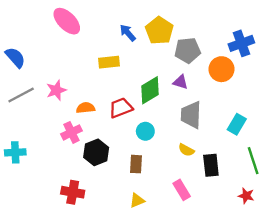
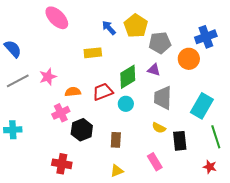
cyan rectangle: (237, 124) -> (202, 106), size x1.4
cyan circle: (145, 131) -> (126, 104), moved

